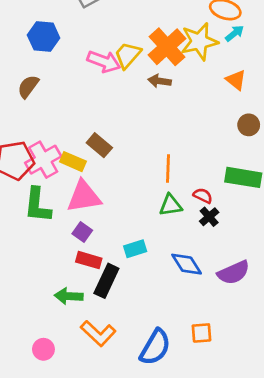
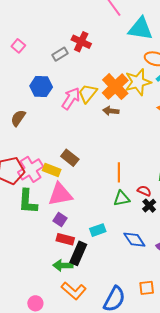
blue hexagon: (44, 37) -> (41, 86), moved
pink arrow: (104, 62) -> (71, 99), turned -75
green arrow: (69, 296) -> (63, 265), moved

